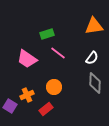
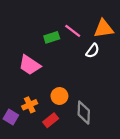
pink line: (58, 53) -> (73, 31), moved
white semicircle: (92, 58) -> (93, 51), moved
gray diamond: (95, 83) -> (84, 113), moved

